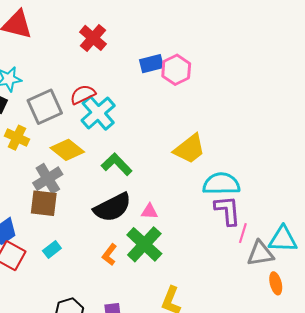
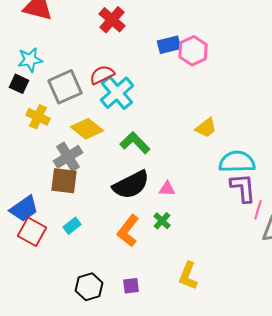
yellow trapezoid: (189, 149) -> (206, 128), size x0.7
green cross: (144, 244) -> (162, 221), size x0.5
orange L-shape: (109, 255) -> (128, 231), size x1.5

